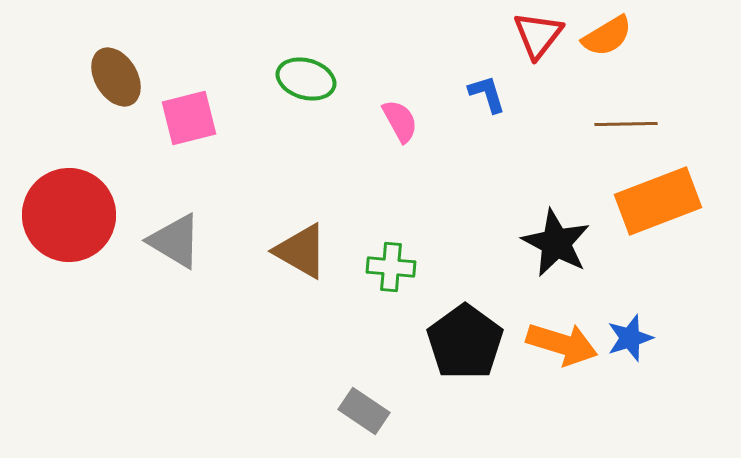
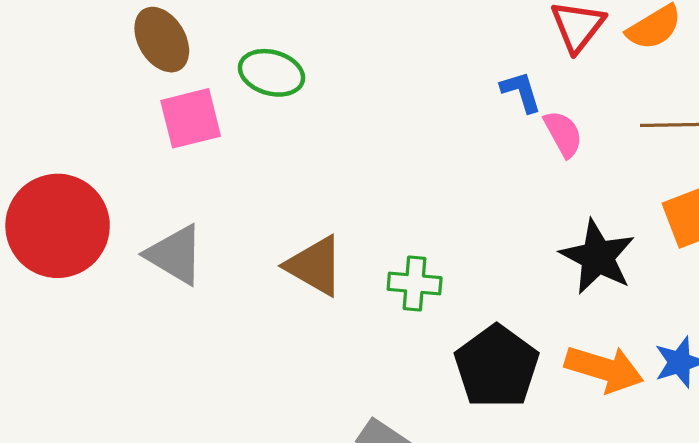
brown ellipse: (116, 77) -> (162, 40), moved
green ellipse: (306, 79) -> (272, 73), moved
pink semicircle: (400, 121) -> (563, 134), moved

